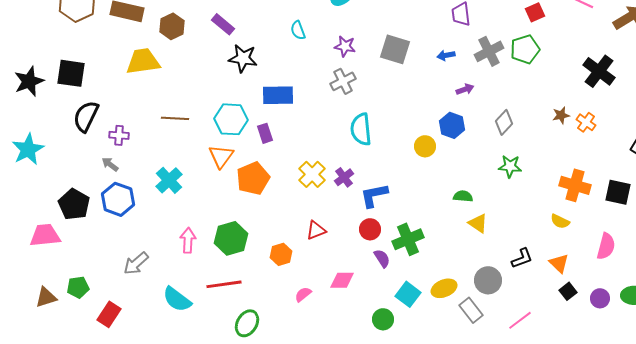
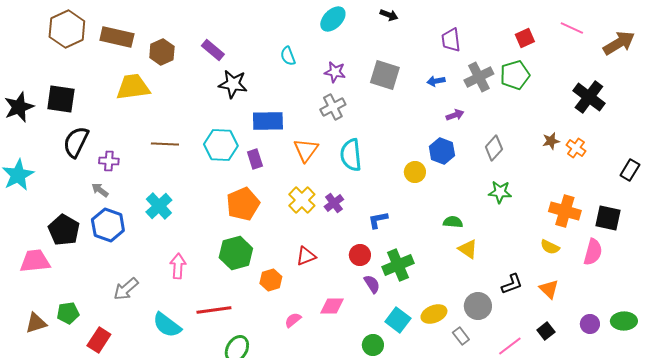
orange triangle: (221, 156) -> (306, 150), moved
blue L-shape: (374, 195) -> (378, 220), moved, size x0.7
green hexagon: (231, 238) -> (236, 253), moved
pink semicircle: (606, 246) -> (593, 252), moved
black square: (568, 291) -> (546, 331), moved
gray rectangle: (471, 310) -> (461, 336), size x0.7

